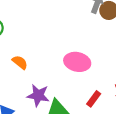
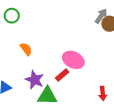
red rectangle: (94, 99) -> (62, 75), moved

